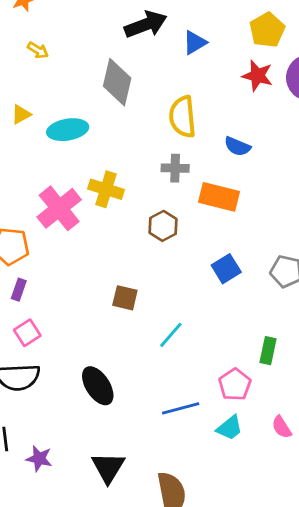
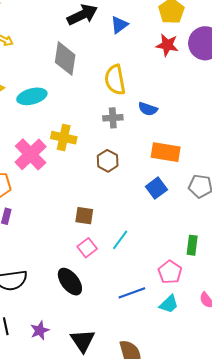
blue semicircle: (237, 146) -> (148, 109), moved
orange rectangle: (219, 197) -> (166, 152), moved
pink square: (27, 333) -> (87, 248), moved
purple star: (39, 459) -> (40, 330), moved, turned -30

